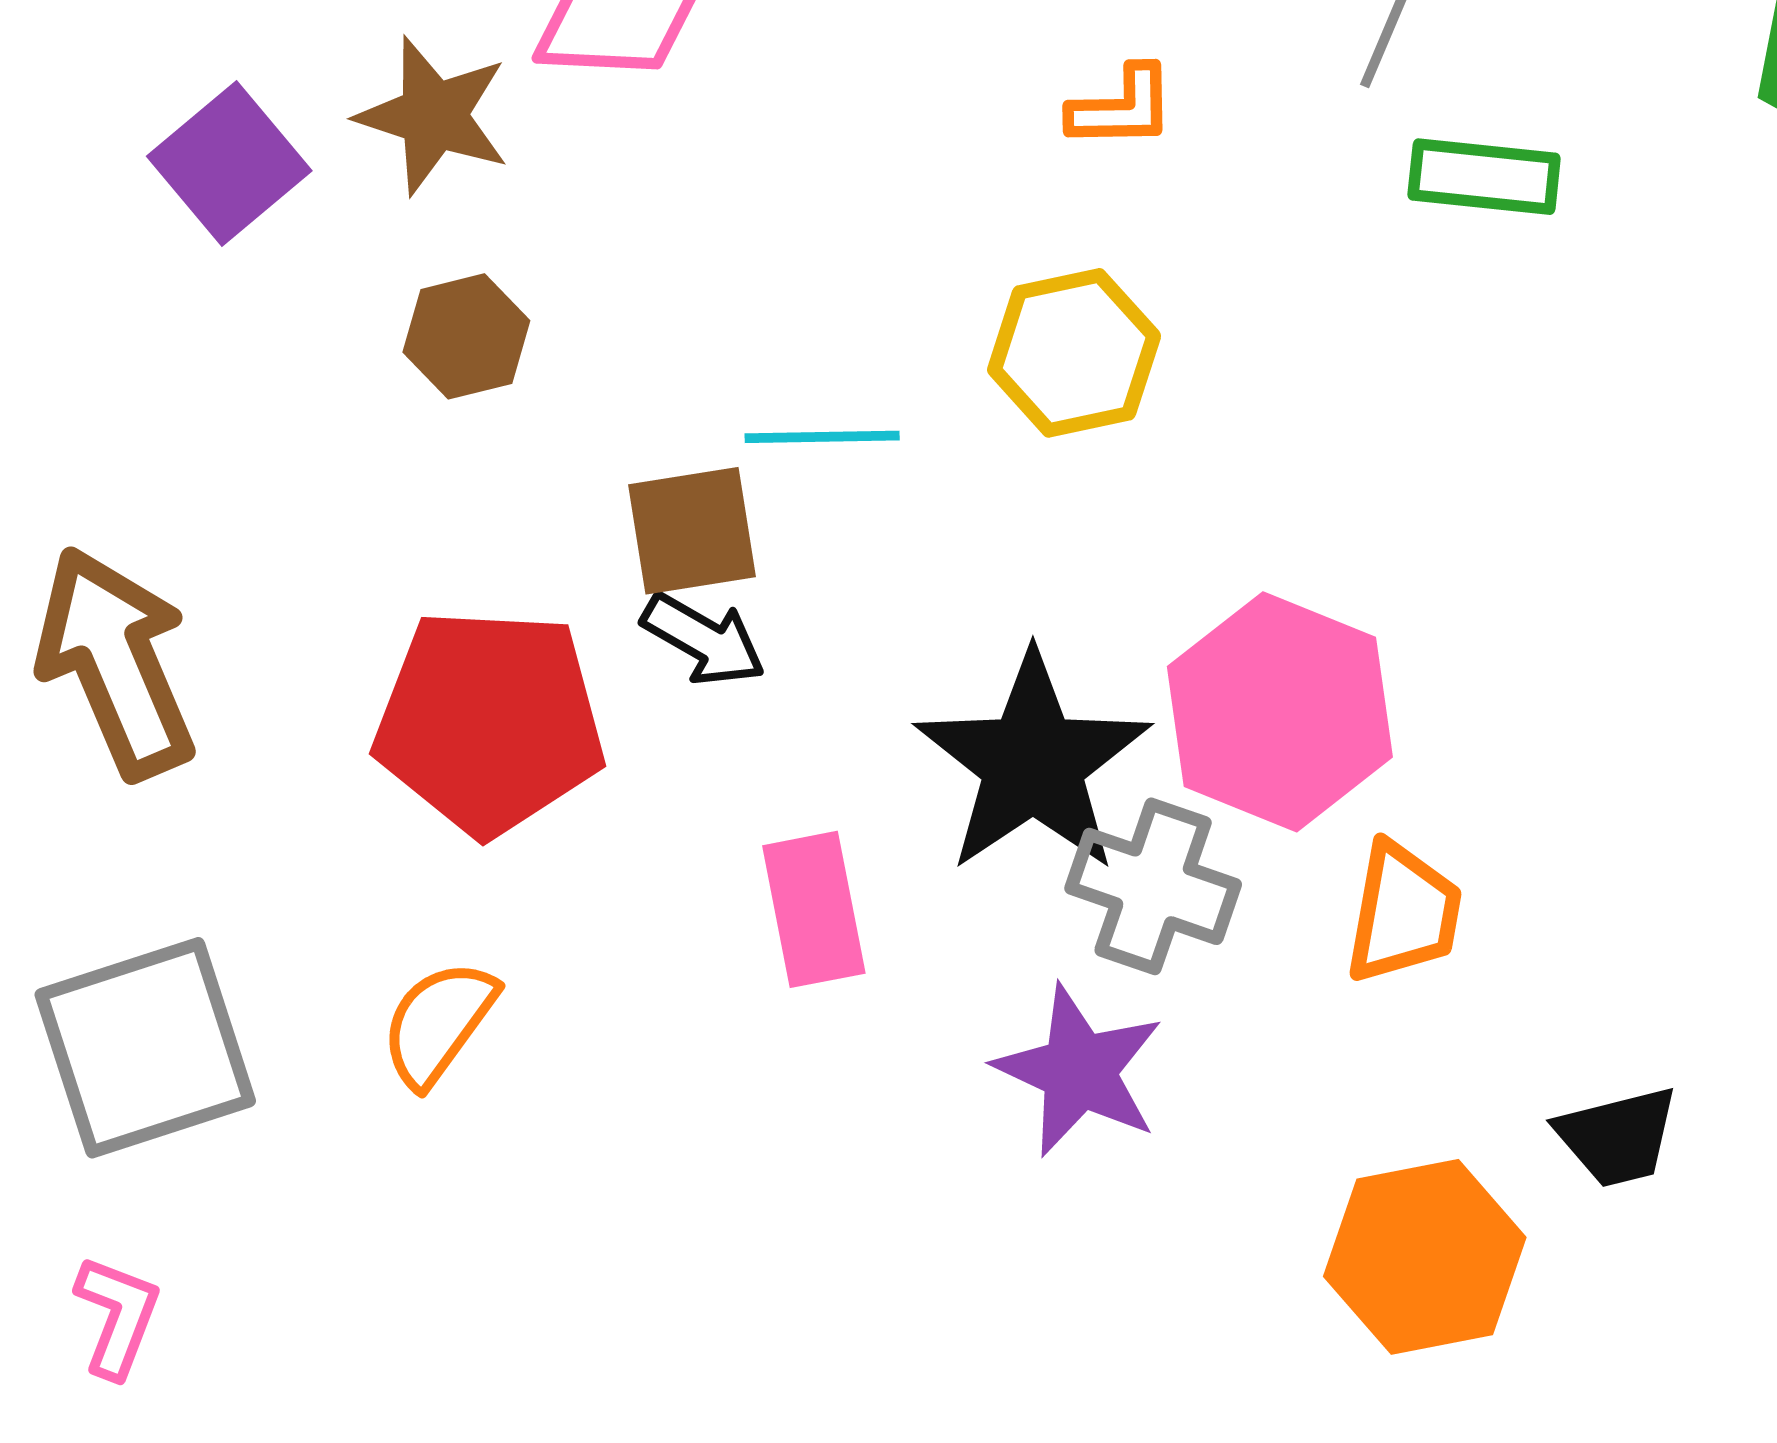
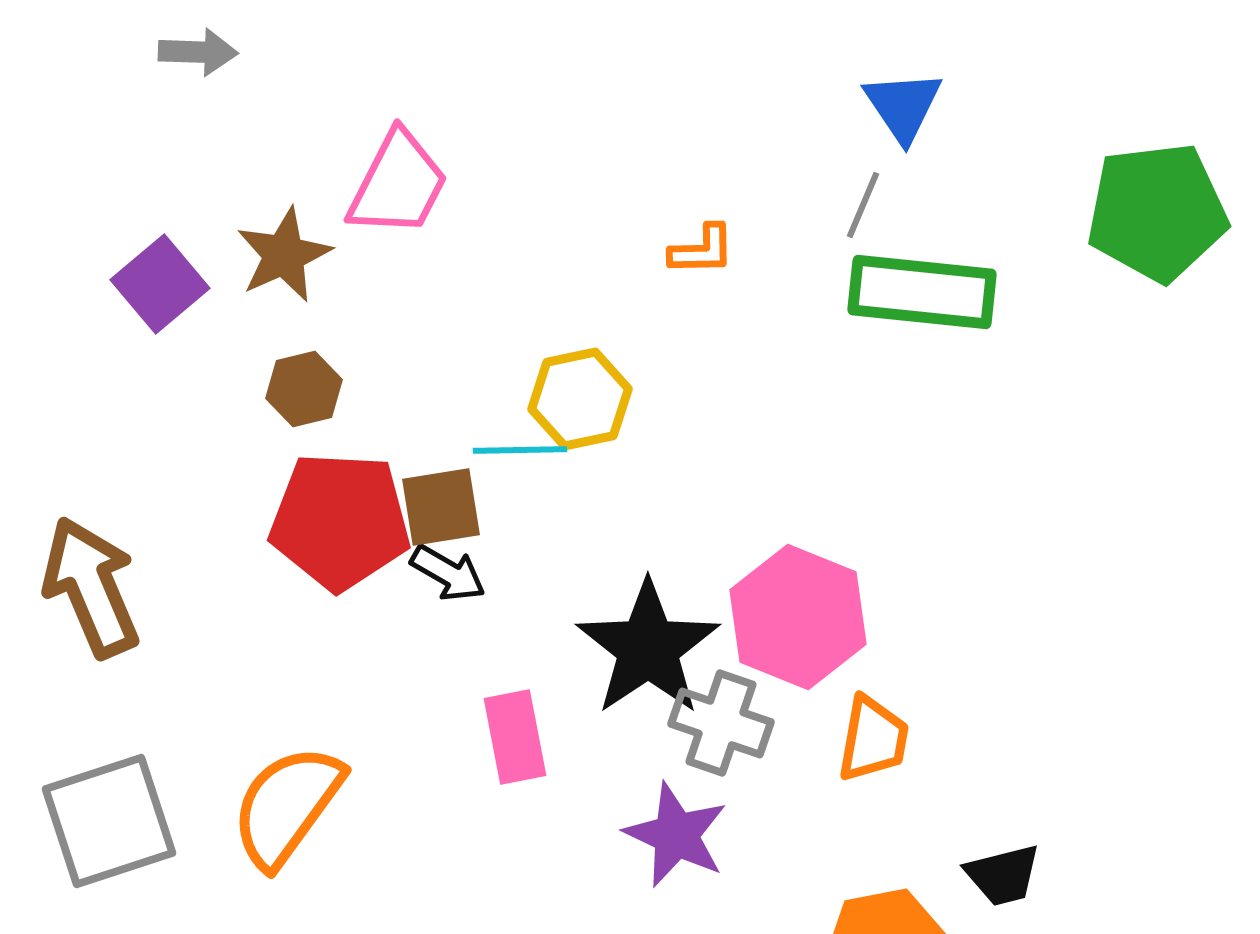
brown star: (433, 116) -> (284, 255), turned 30
green rectangle: (1484, 177) -> (922, 292), size x1.6
yellow hexagon: (1074, 353) -> (580, 399), moved
red pentagon: (489, 722) -> (340, 521), moved
orange semicircle: (438, 1023) -> (287, 806), size x1.6

